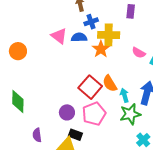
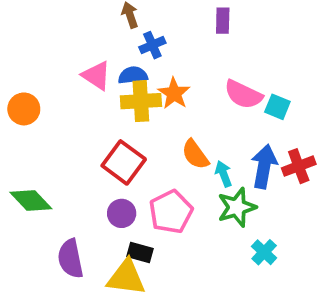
yellow cross: (109, 35) -> (141, 101), moved
pink semicircle: (139, 53) -> (243, 94), size x1.5
red square: (90, 87) -> (124, 162), moved
green diamond: (18, 102) -> (31, 200), turned -40
purple semicircle: (37, 135) -> (70, 259), size x1.5

